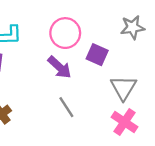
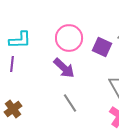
purple square: (97, 55) -> (102, 47), moved

